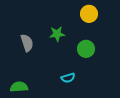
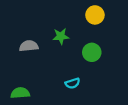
gray semicircle: (27, 43) -> (29, 46), turned -78

